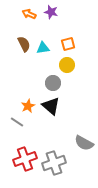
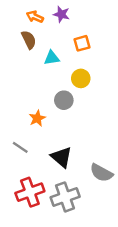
brown semicircle: (24, 44) -> (29, 40), moved
orange square: (68, 44) -> (82, 43), moved
orange star: (28, 106) -> (37, 118), moved
black triangle: (51, 106) -> (61, 157), moved

